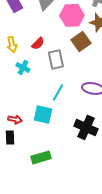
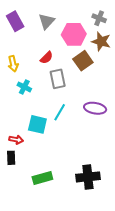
red semicircle: (38, 43) -> (47, 58), moved
cyan square: (43, 114) -> (37, 124), moved
black cross: (86, 127) -> (88, 177), moved, turned -30

